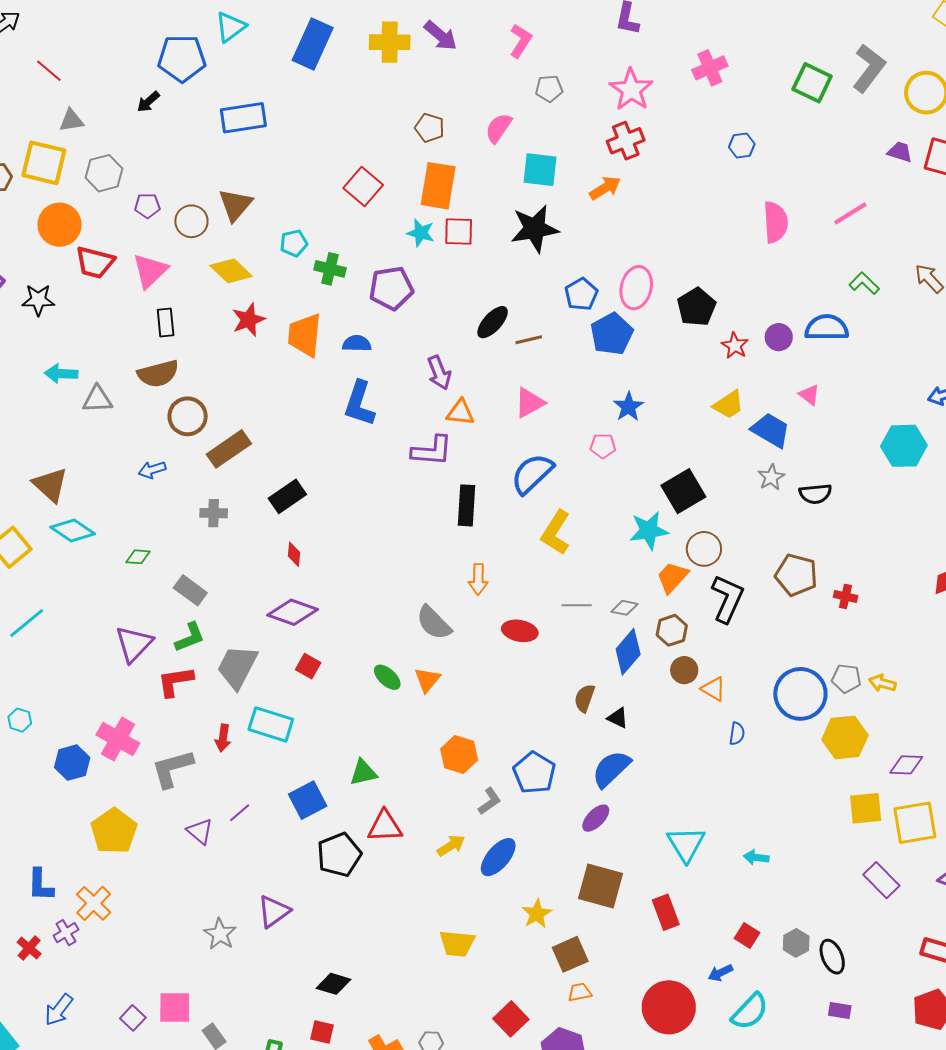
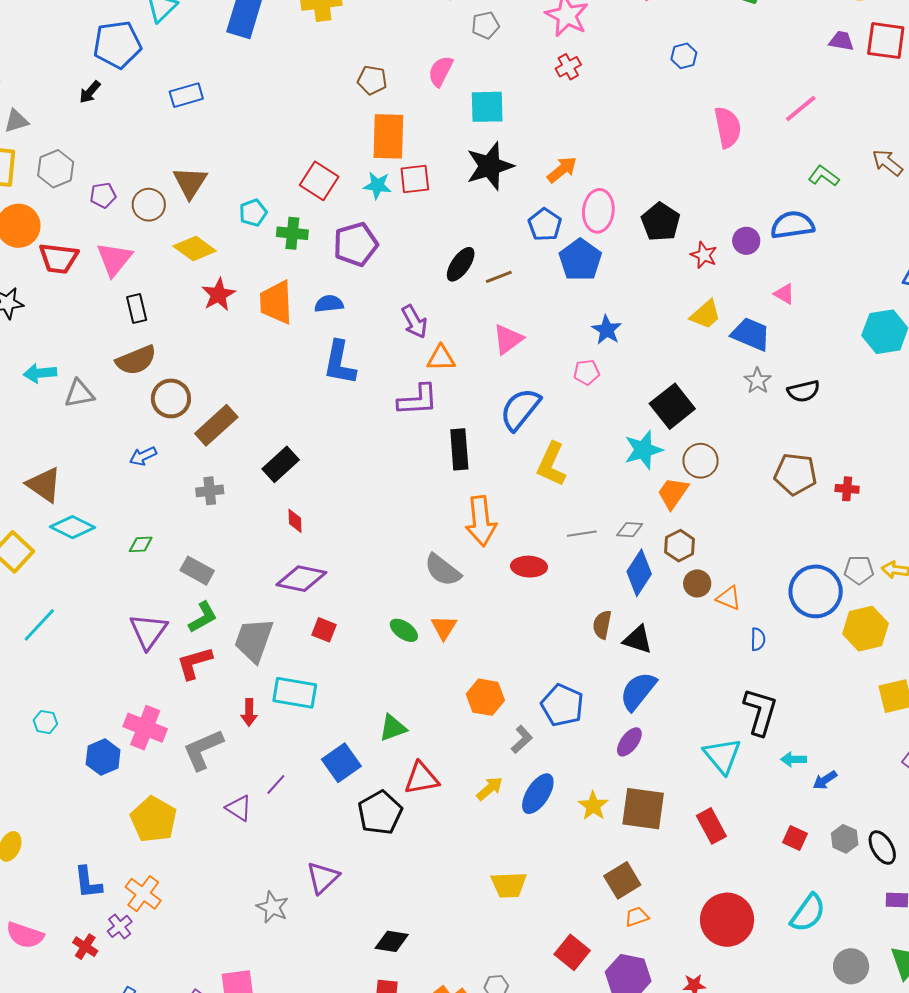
blue rectangle: (243, 118) -> (186, 95), size x0.7
red cross: (626, 141) -> (568, 67), size x0.7
red square: (363, 186) -> (319, 181), moved
orange arrow: (605, 188) -> (562, 170), moved
orange arrow: (478, 579) -> (481, 521), size x1.6
black L-shape: (727, 599) -> (760, 712), moved
black triangle: (618, 718) -> (638, 640), size x1.4
yellow star: (537, 914) -> (593, 806), moved
blue arrow: (720, 973) -> (825, 780), moved

